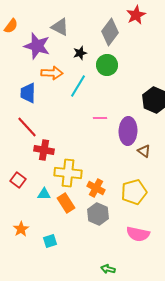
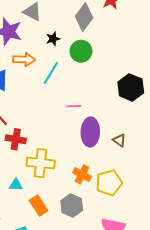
purple ellipse: (128, 131) -> (90, 132), moved
orange cross: (96, 188) -> (82, 174), moved
orange rectangle: (66, 203) -> (39, 206), moved

